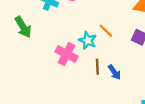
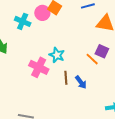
orange line: (106, 31) -> (92, 59), moved

